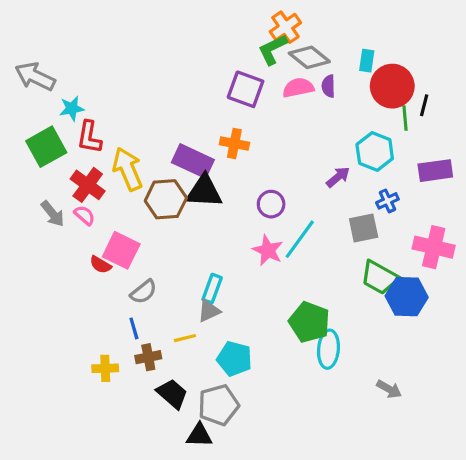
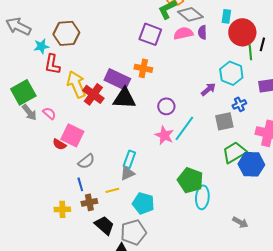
green square: (46, 147) -> (23, 92), moved
red cross: (88, 185) -> (93, 94), moved
brown hexagon: (166, 199) -> (66, 33), moved
green trapezoid: (379, 277) -> (234, 152), turned 120

